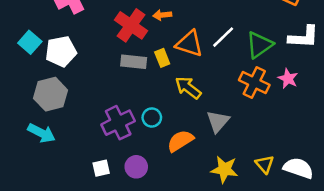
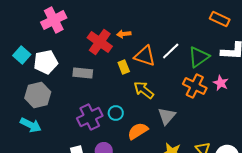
gray rectangle: (134, 62) -> (83, 73), moved

